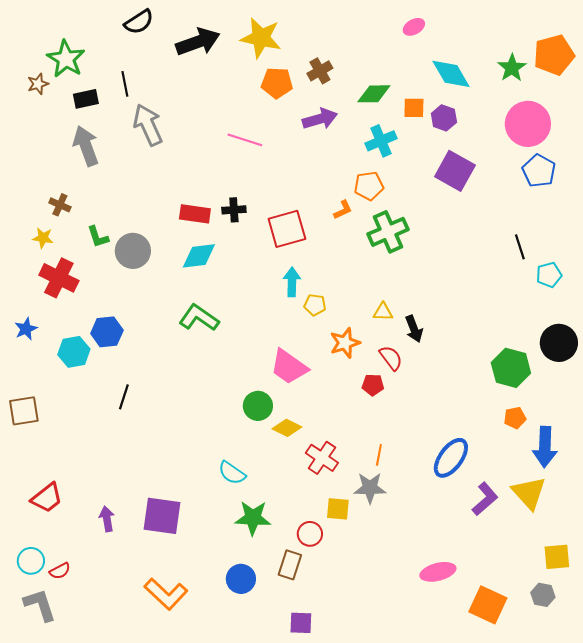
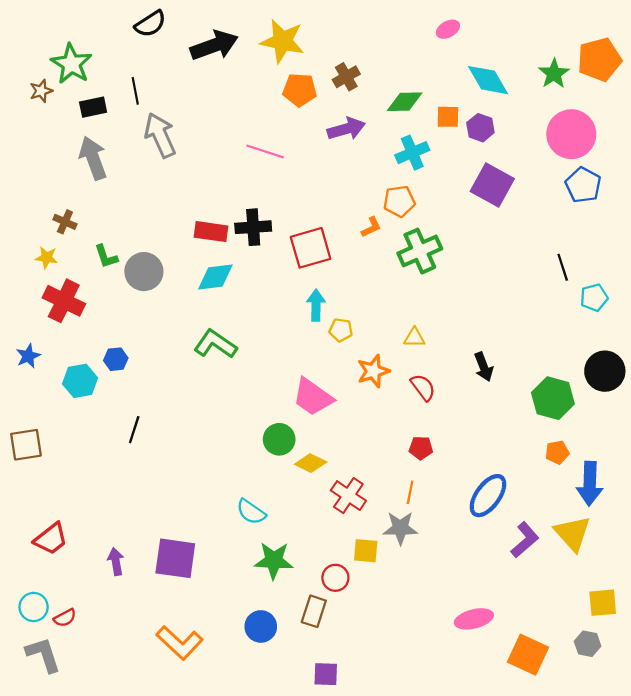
black cross: (234, 210) -> (253, 227), size x1.4
black arrow: (414, 329) -> (484, 367), moved
blue hexagon: (107, 332) -> (116, 359), size x0.7
red pentagon: (373, 385) -> (421, 448), moved

